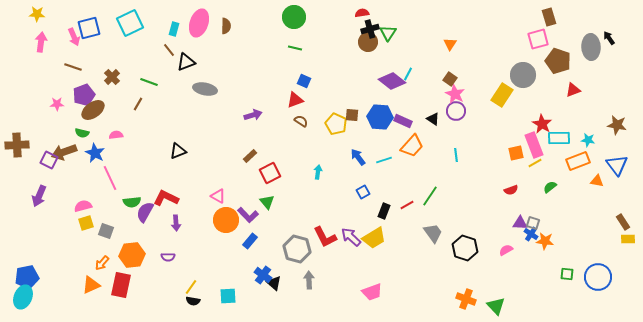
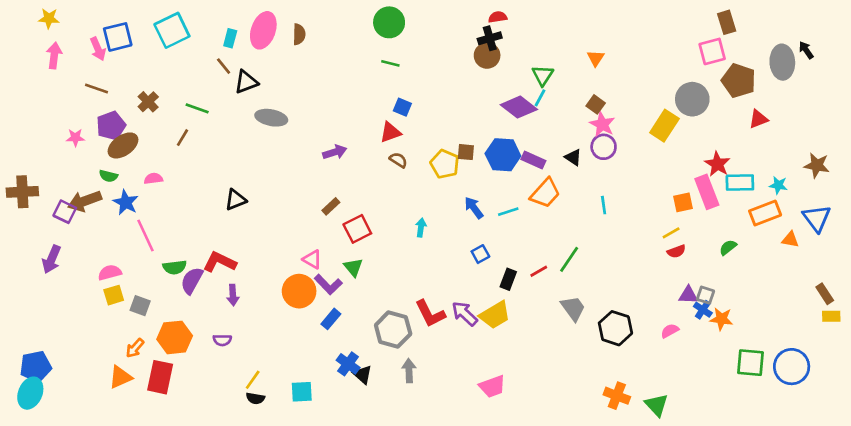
red semicircle: (362, 13) -> (498, 17), moved
green triangle: (388, 33) -> (543, 75), moved
yellow line: (535, 163) -> (671, 233), moved
pink triangle: (218, 196) -> (312, 259), moved
green square: (567, 274) -> (751, 363), size x1.6

